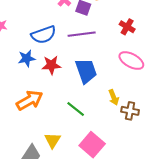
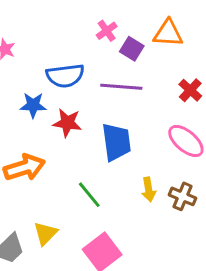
brown cross: (130, 111) -> (183, 196), moved

